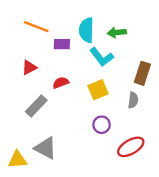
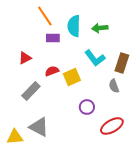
orange line: (36, 27) -> (45, 16), moved, turned 35
cyan L-shape: (102, 57) -> (95, 58), moved
yellow square: (98, 90) -> (72, 77), moved
gray semicircle: (133, 100) -> (114, 86), turned 152

